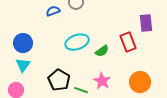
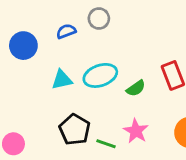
blue circle: (23, 43) -> (23, 46), moved
cyan triangle: (23, 65) -> (62, 80), moved, turned 42

